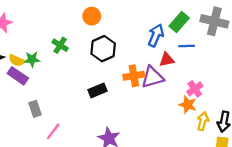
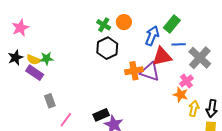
orange circle: (92, 16) -> (124, 22), moved
gray cross: (214, 21) -> (200, 58), moved, turned 30
green cross: (60, 45) -> (104, 25), moved
red triangle: (167, 60) -> (162, 56), size x1.5
purple triangle: (152, 77) -> (150, 72), turned 35
black rectangle: (97, 90) -> (101, 115), moved

